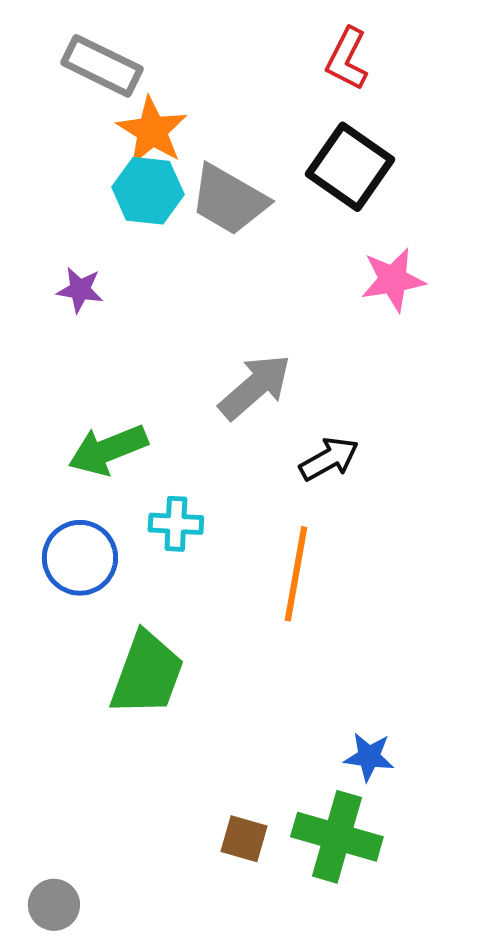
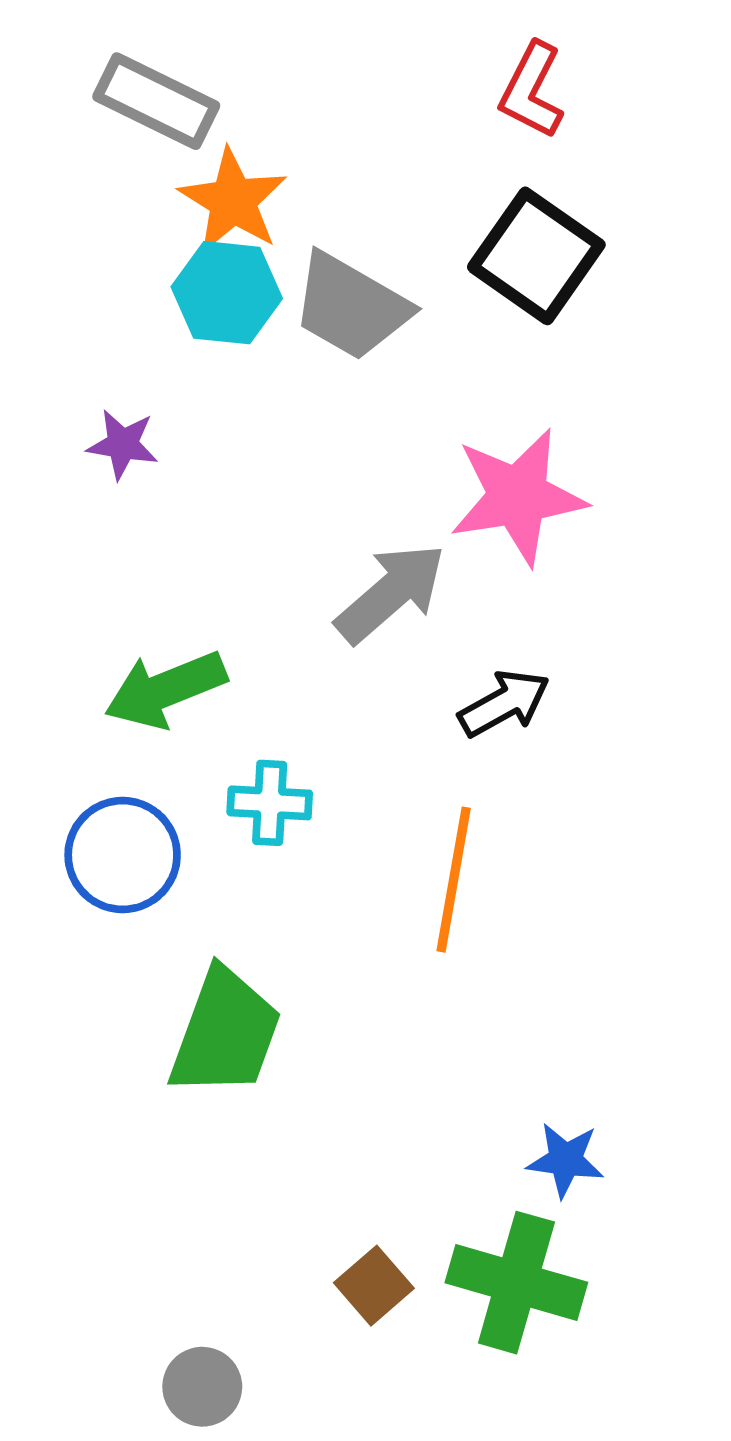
pink star: (393, 280) -> (518, 496), moved, size x1.4
brown square: (244, 839) -> (374, 1286), turned 33
gray circle: (54, 905) -> (202, 1387), moved

